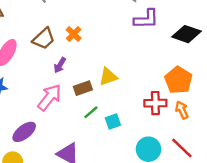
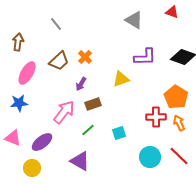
purple L-shape: (146, 19) -> (145, 57), moved
purple arrow: (60, 65) -> (81, 84), moved
yellow triangle: (108, 77) -> (121, 79), moved
green line: (91, 112) -> (88, 130), moved

